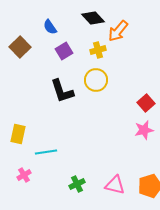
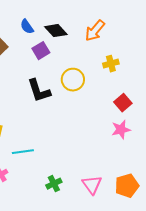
black diamond: (93, 18) -> (56, 31), moved
yellow cross: (98, 50) -> (111, 64), moved
pink triangle: (115, 185) -> (92, 185), turned 40

